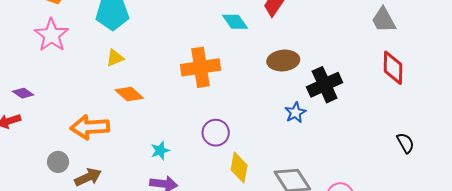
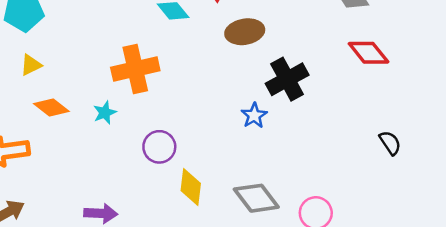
brown ellipse: (283, 61) -> (245, 32), moved
red diamond: (393, 68) -> (369, 53), turned -36
cyan star: (160, 151) -> (105, 113), moved

